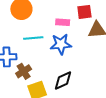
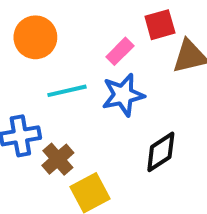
pink rectangle: (63, 22) -> (120, 51), turned -40
black diamond: (63, 80) -> (161, 152), moved

